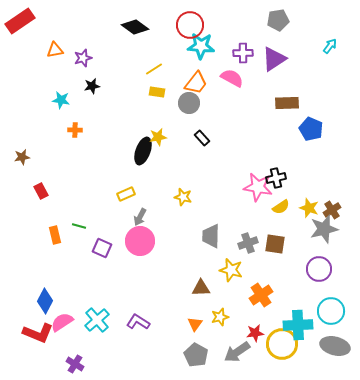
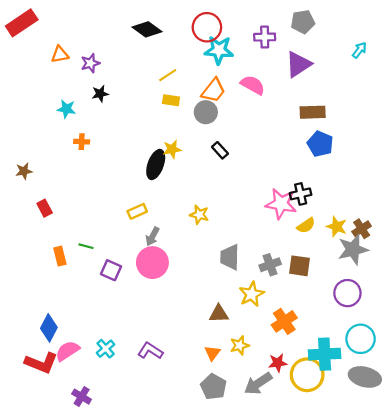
purple cross: (243, 53) -> (265, 37), moved
blue pentagon: (311, 129) -> (320, 144), moved
yellow star: (231, 270) -> (252, 294), turned 30
cyan cross: (97, 320) -> (106, 349), size x0.7

